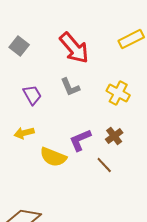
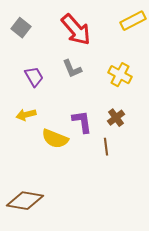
purple L-shape: (80, 140) -> (82, 122), turned 105
brown line: (104, 165) -> (106, 147), turned 36

